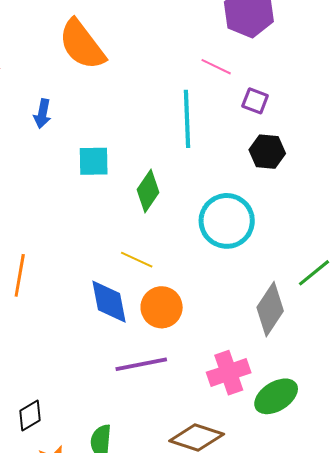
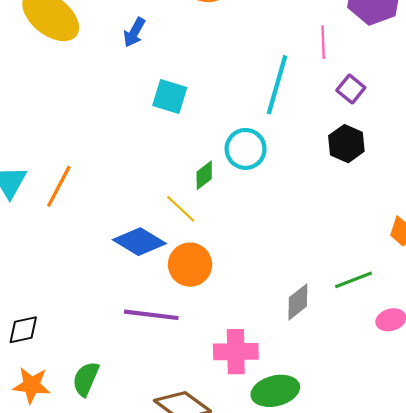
pink line: (216, 67) -> (323, 42), turned 44
green diamond: (148, 191) -> (204, 175), moved, size x0.7
cyan circle: (227, 221) -> (246, 149), moved, size x0.7
blue diamond: (109, 302) -> (139, 242), turned -66
gray diamond: (270, 309) -> (298, 302), size x0.7

